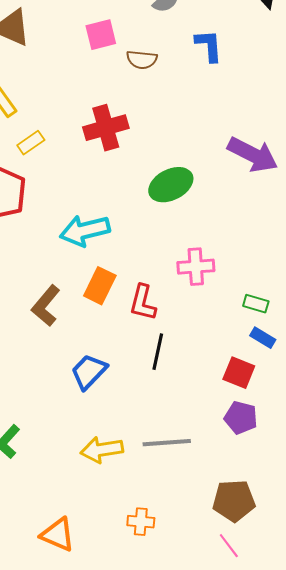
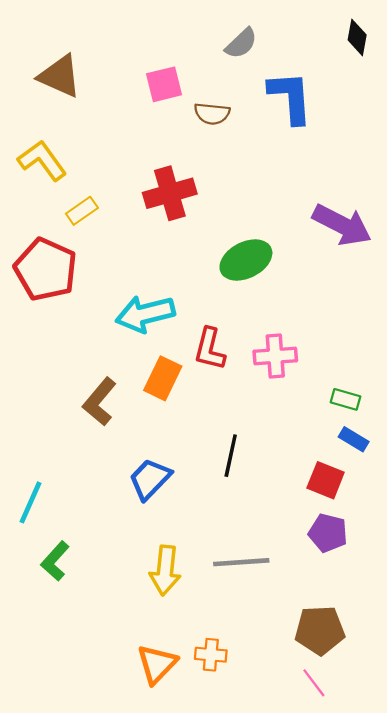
blue L-shape: (209, 46) -> (290, 97), size x1.4
red L-shape: (143, 303) -> (210, 349), moved
yellow arrow: (102, 450) -> (165, 570), turned -75
orange triangle: (58, 535) -> (157, 664), moved, turned 51

